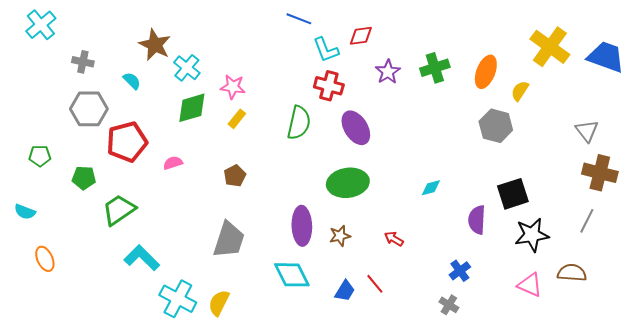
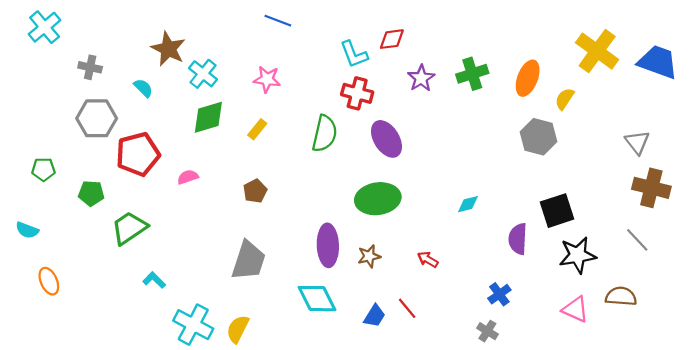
blue line: (299, 19) -> (278, 21), moved
pink star: (233, 87) -> (267, 79), moved
gray line: (587, 221) -> (637, 240), turned -70
cyan L-shape: (142, 258) -> (154, 280), size x0.6

